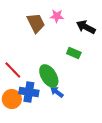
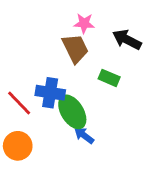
brown trapezoid: (36, 23) -> (75, 48), moved
blue cross: (29, 92) -> (50, 93), moved

